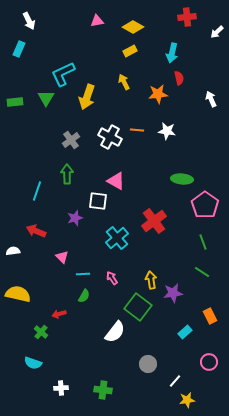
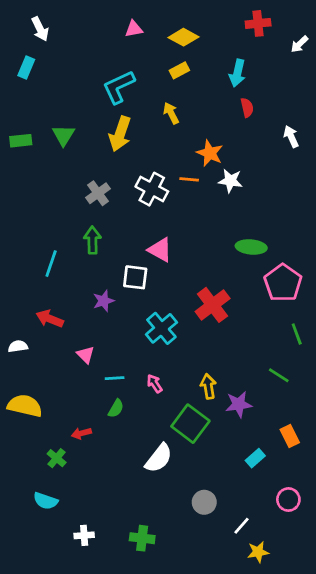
cyan L-shape: (63, 74) -> (119, 87), moved
orange star: (158, 94) -> (210, 153), moved, turned 30
green line: (203, 242) -> (297, 334), moved

